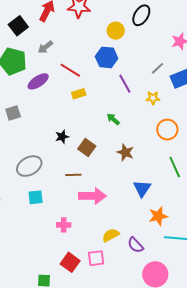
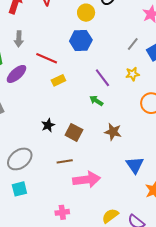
gray arrow: (45, 47) -> (19, 39), turned -42
purple line: (125, 84) -> (102, 78), moved
cyan square: (36, 197) -> (19, 189), moved

